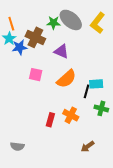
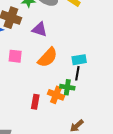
black line: (87, 91) -> (77, 73), moved
green cross: (101, 108) -> (67, 87), moved

